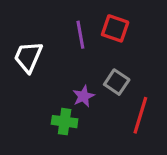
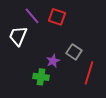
red square: (115, 28) -> (57, 17), moved
purple line: (80, 35) -> (32, 16), moved, turned -30

